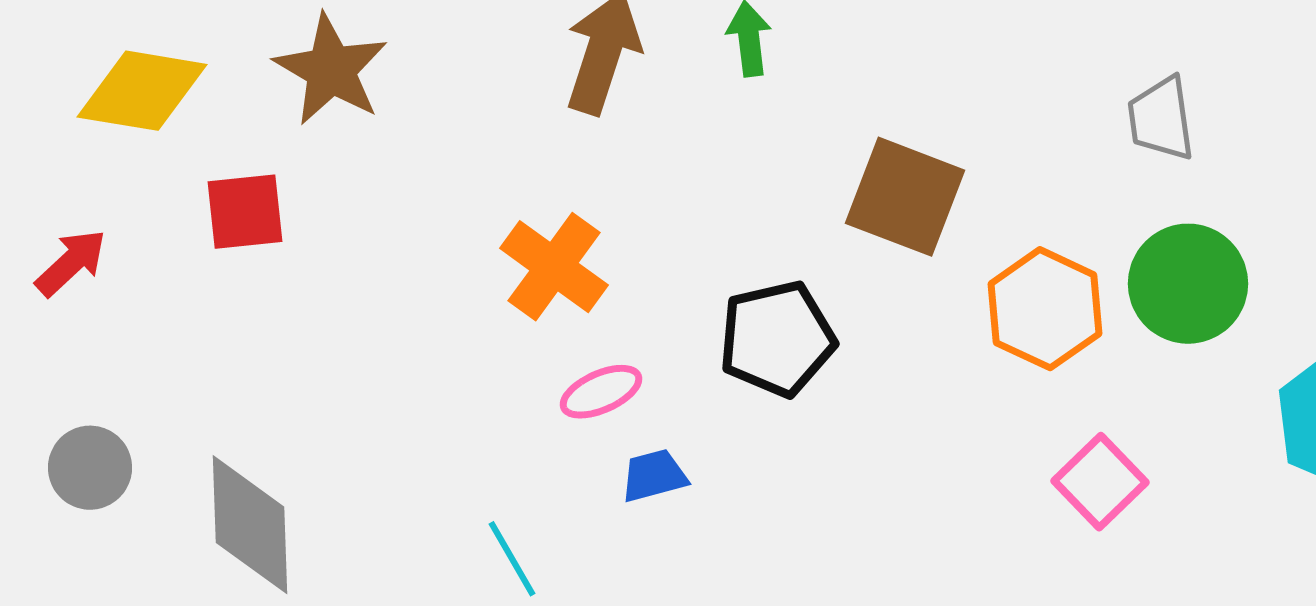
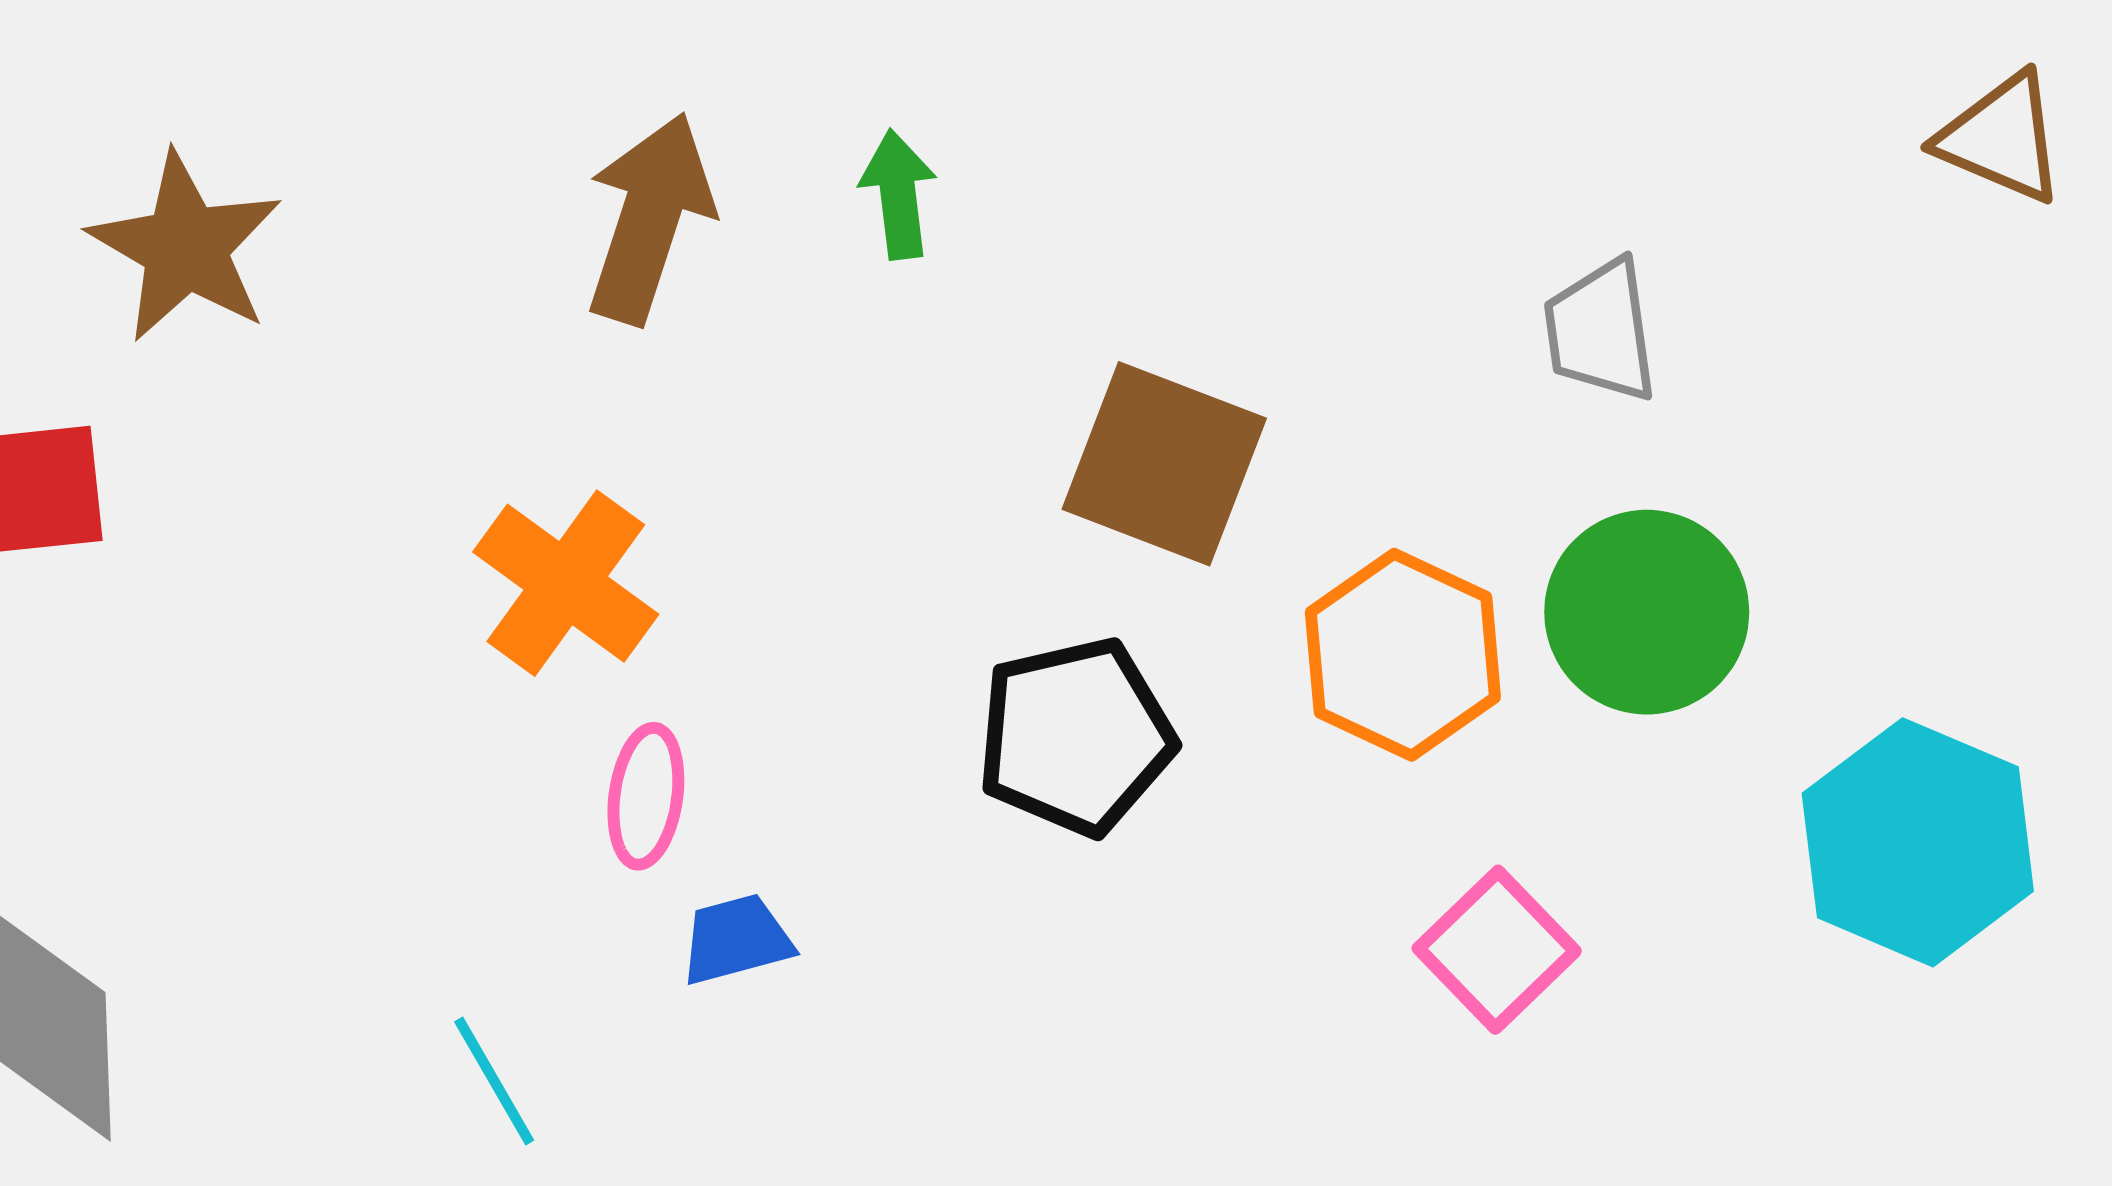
black pentagon: (777, 339) -> (1076, 737), moved
pink ellipse: (601, 392) -> (646, 796), turned -58

